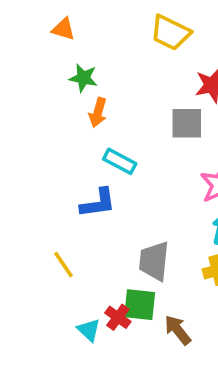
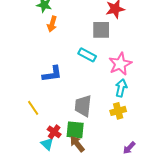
cyan rectangle: (120, 161) -> (87, 55), moved
red cross: (118, 317) -> (54, 132), moved
brown arrow: (178, 330) -> (77, 144), moved

